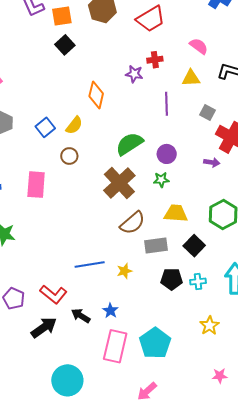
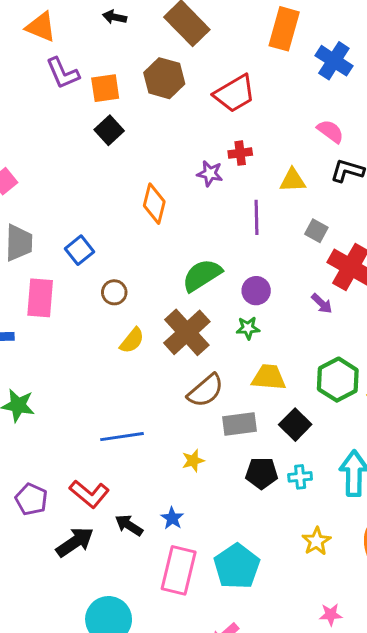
pink semicircle: (199, 46) -> (330, 131), moved
yellow semicircle: (74, 125) -> (132, 340), moved
purple arrow: (212, 162) -> (322, 303), turned 35
pink rectangle: (36, 185) -> (40, 298), moved
blue line: (90, 264) -> (122, 437), moved

